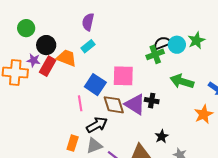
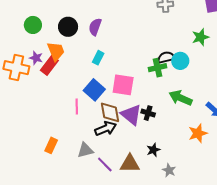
green star: (196, 40) -> (200, 37), moved
black circle: (46, 45) -> (68, 27), moved
cyan rectangle: (88, 46) -> (98, 58), moved, turned -32
orange trapezoid: (67, 58) -> (56, 51), moved, turned 40
black arrow: (97, 125) -> (106, 129), moved
orange rectangle: (73, 143) -> (51, 145), moved

